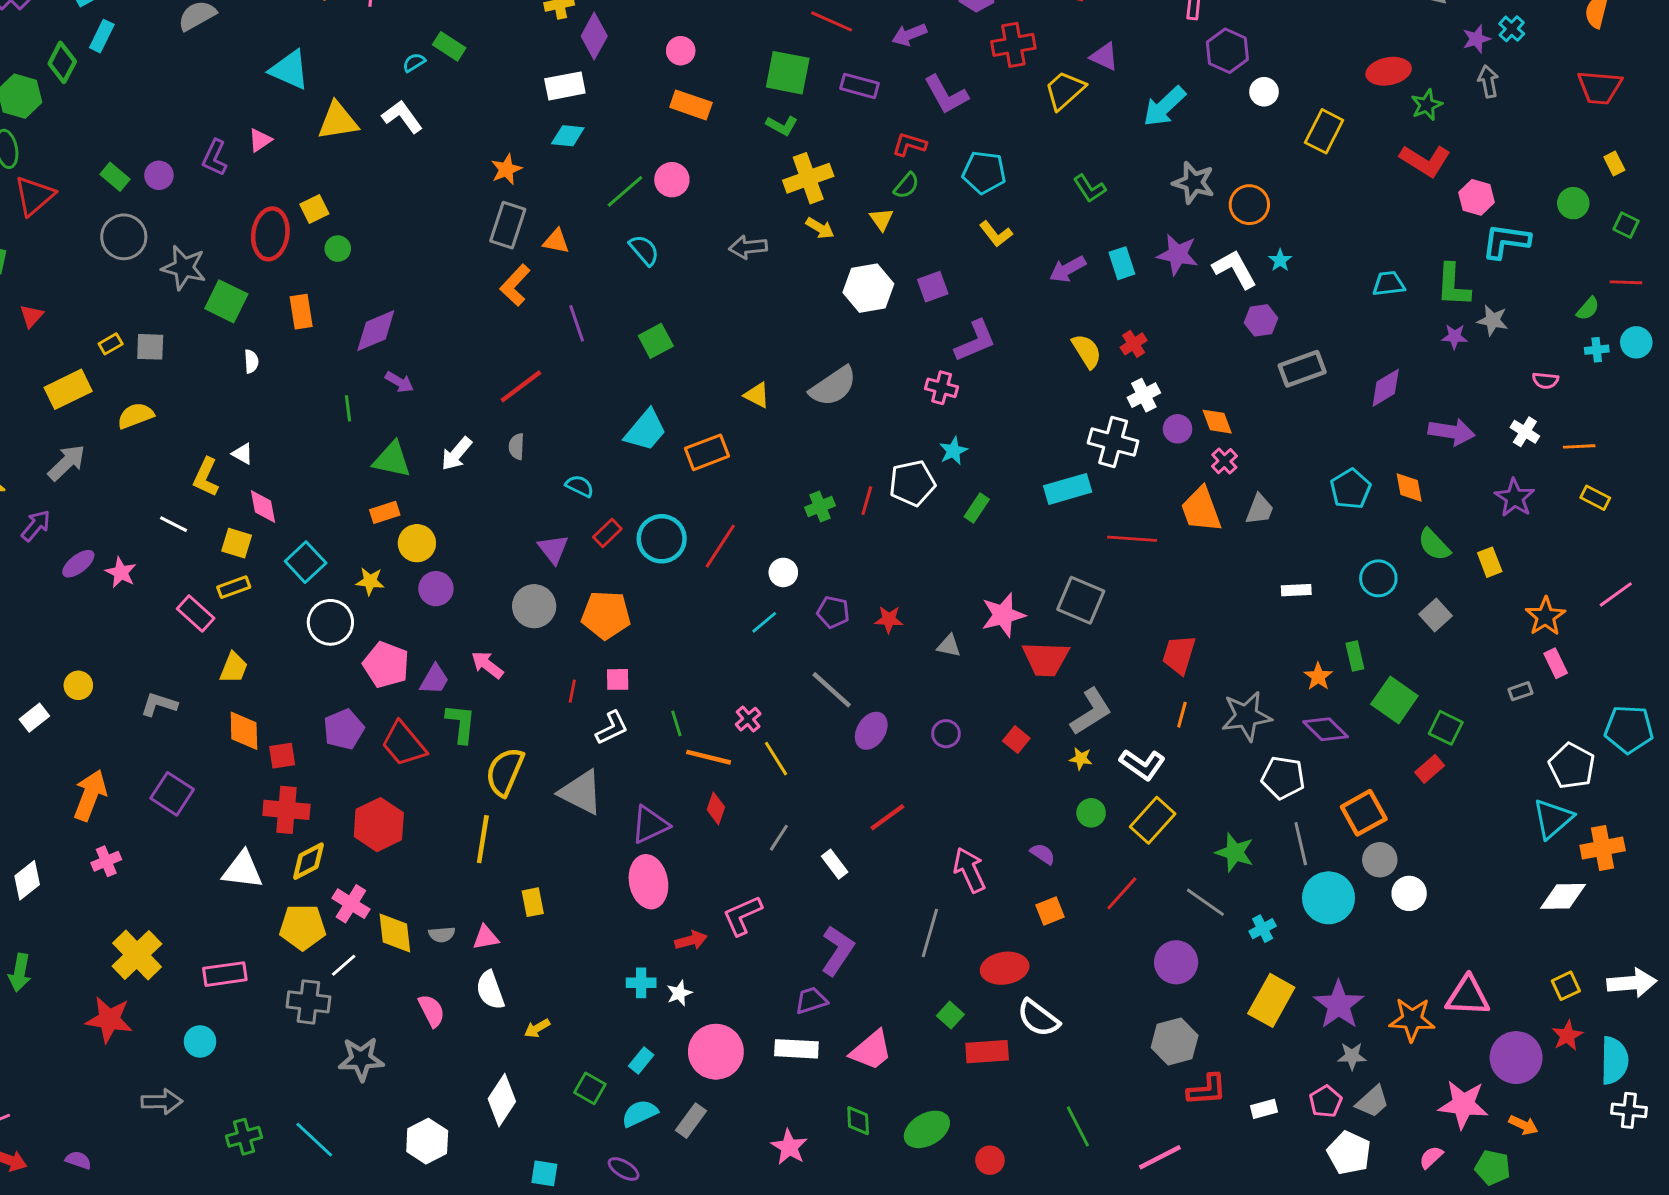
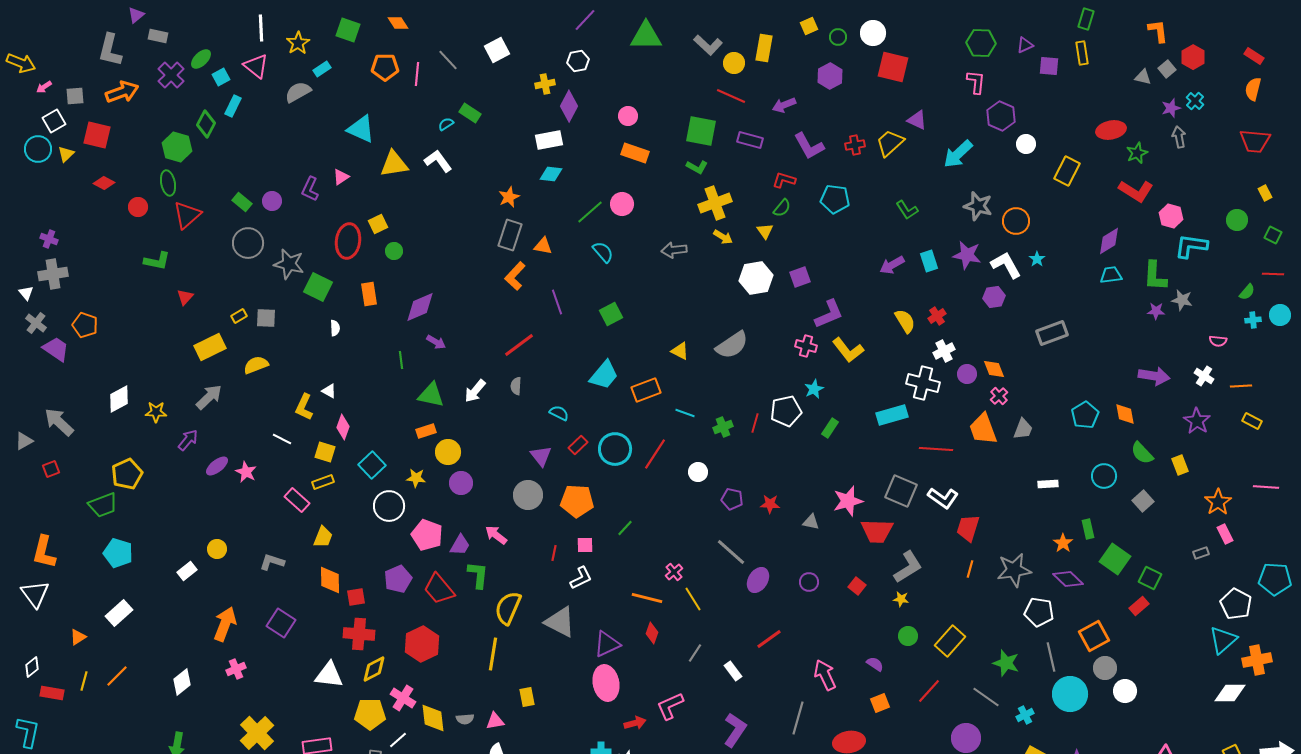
red cross: (1013, 45) -> (855, 145), moved, size x0.7
yellow L-shape: (996, 234) -> (848, 350), moved, size x1.4
purple hexagon: (1261, 320) -> (994, 297), moved
purple diamond: (1386, 388) -> (1109, 241), moved
pink diamond: (263, 507) -> (343, 427), turned 30
pink line: (1616, 594) -> (1266, 487), turned 40
cyan line: (764, 622) -> (685, 413), moved, turned 60
green line: (676, 723) -> (625, 528), moved, turned 60
white L-shape: (1142, 764) -> (943, 498), moved

